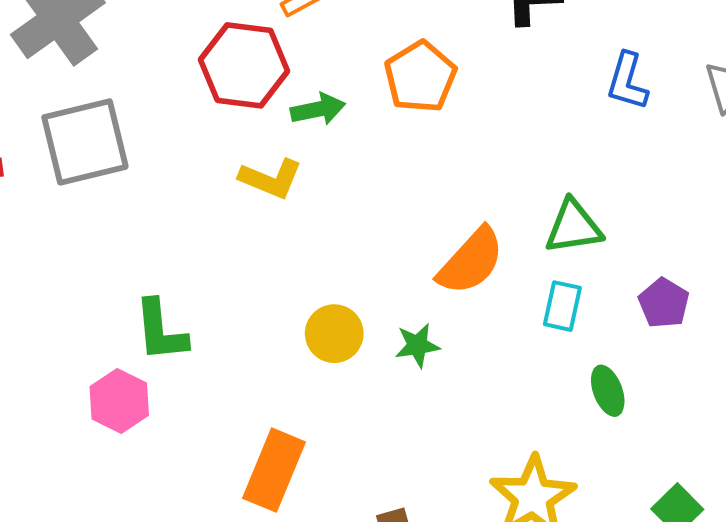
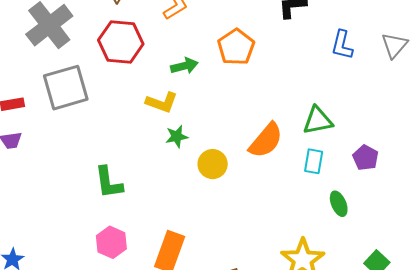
red hexagon: (244, 65) -> (121, 42), moved
yellow circle: (334, 334) -> (213, 164), moved
green star: (417, 345) -> (177, 136), moved
pink hexagon: (119, 401) -> (111, 242), moved

